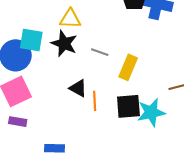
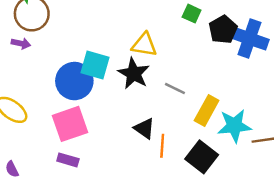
black square: (128, 106) -> (202, 157), turned 36
cyan star: (151, 112) -> (234, 126), moved

